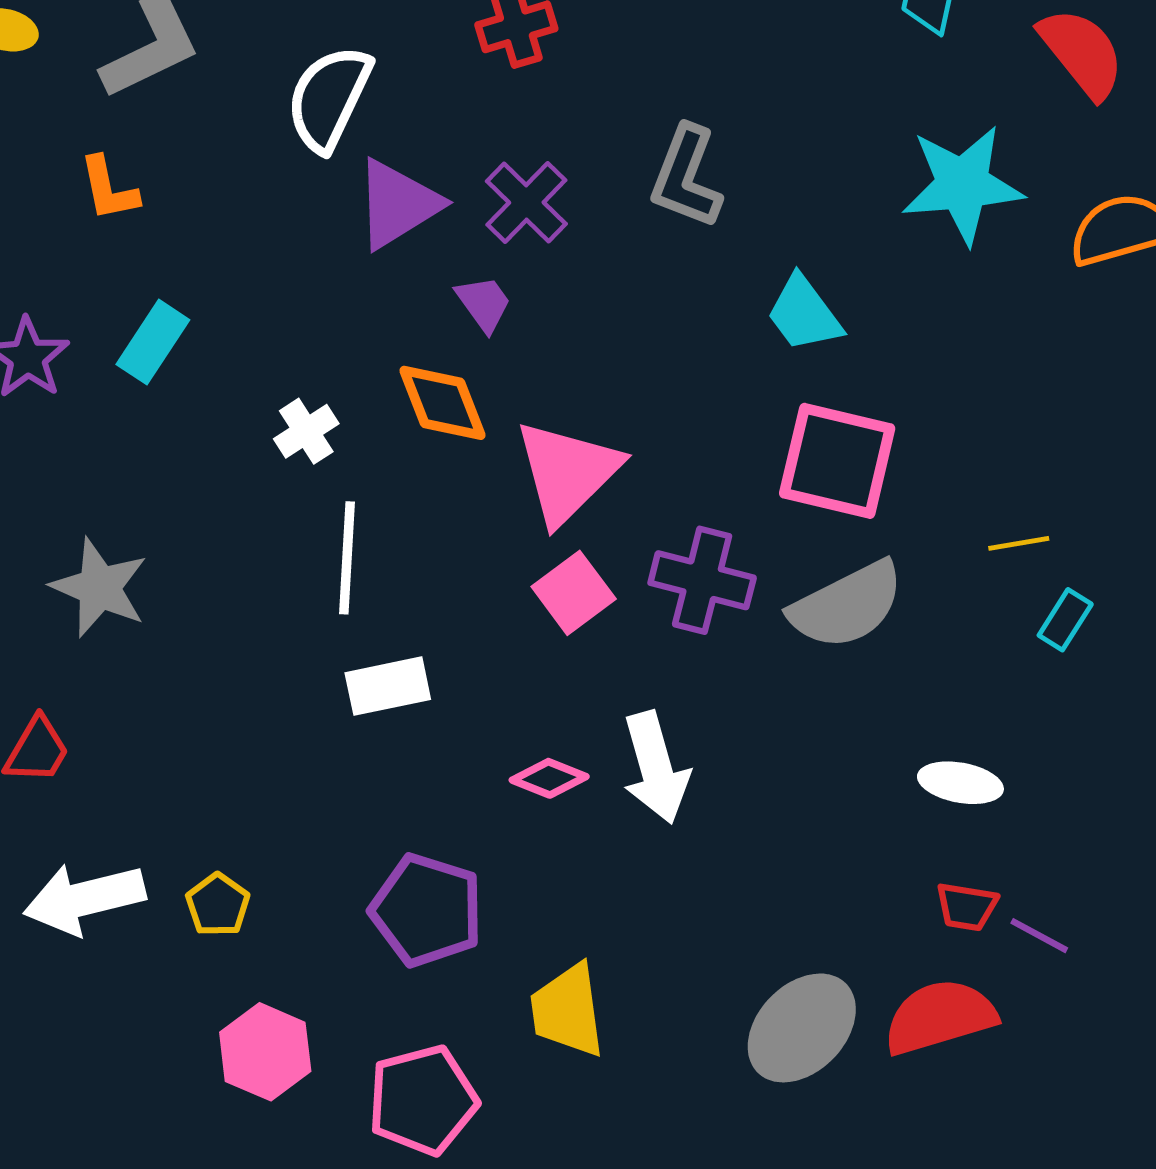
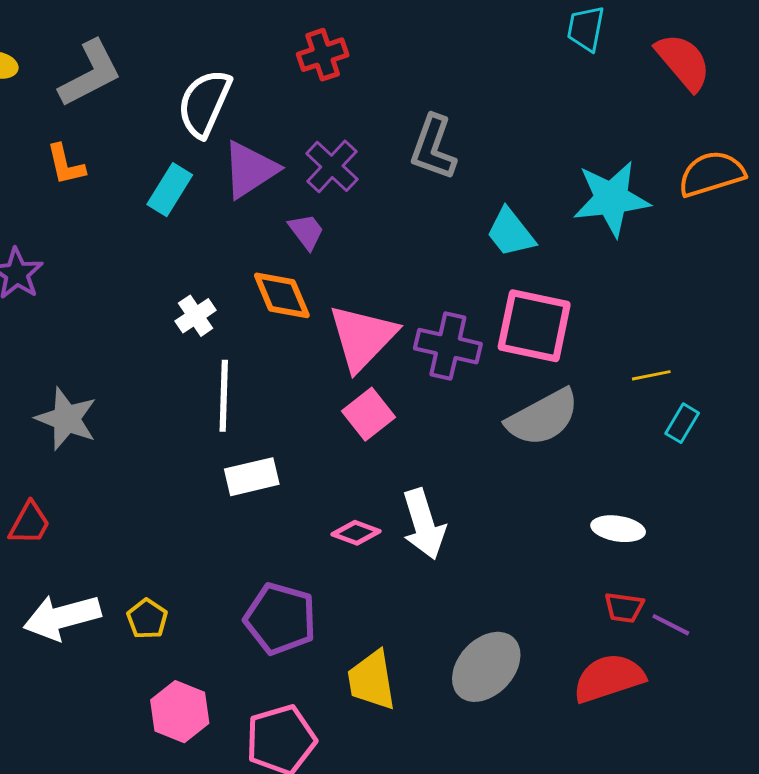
cyan star: (963, 185) -> (611, 199), moved
cyan rectangle: (153, 342) -> (170, 190), moved
purple cross: (702, 580) -> (448, 346), moved
gray ellipse: (802, 1028) -> (486, 667), moved

